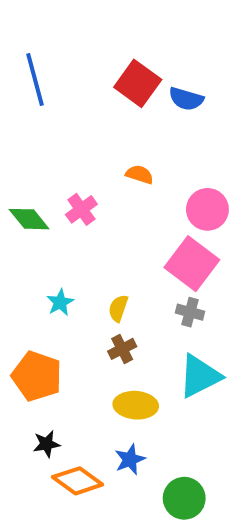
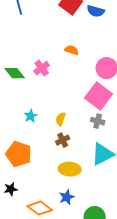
black star: (47, 444) -> (11, 189), moved

